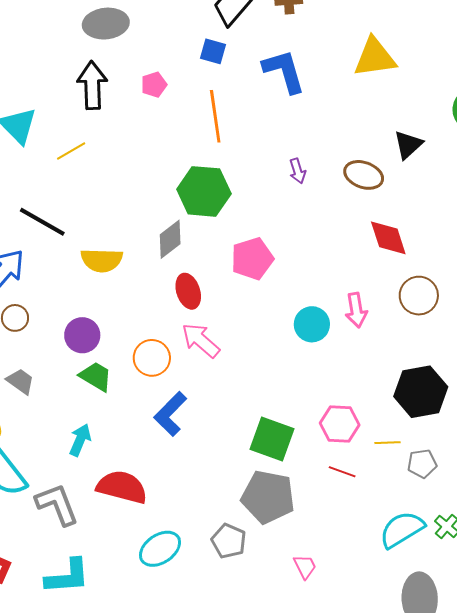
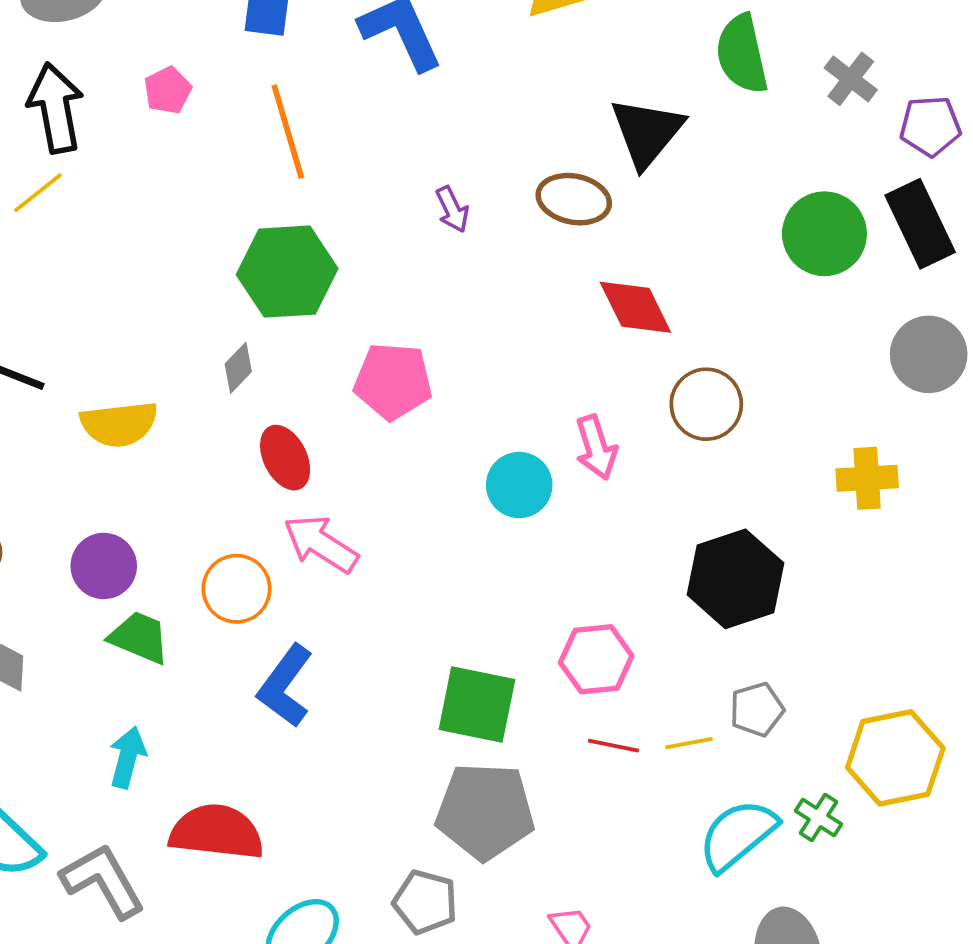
black triangle: (408, 145) -> (647, 132), size x1.4
yellow line: (71, 151) -> (38, 193), moved
gray diamond: (170, 239) -> (238, 368), size x0.7
pink pentagon: (252, 259) -> (393, 381), turned 30
yellow line: (388, 443) -> (689, 743), moved

